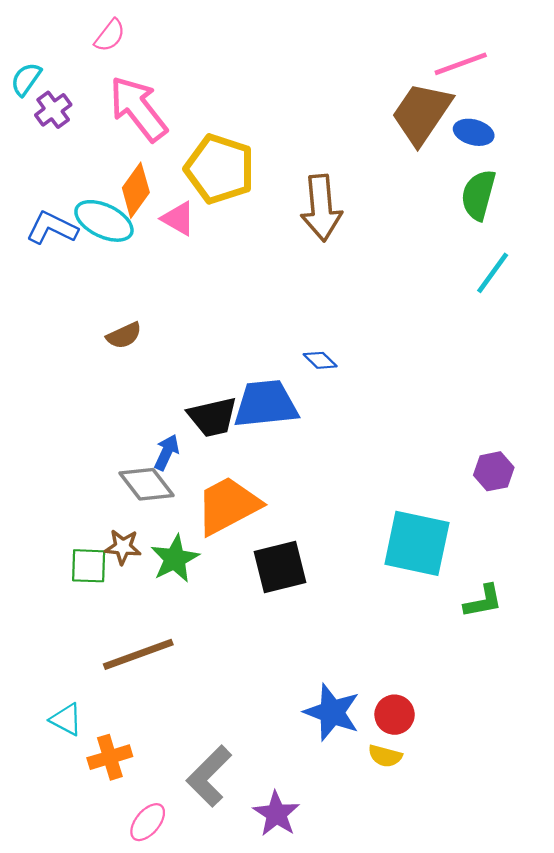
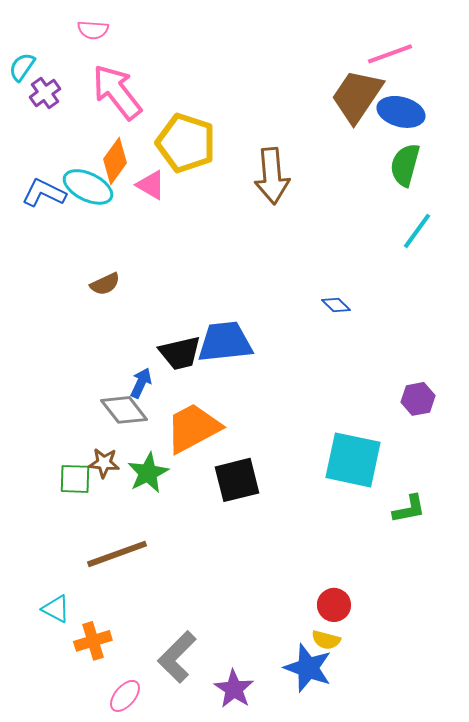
pink semicircle: (110, 35) -> (93, 30), turned 56
blue ellipse: (474, 132) -> (401, 112), size x1.4
blue diamond: (320, 360) -> (336, 305), moved
blue star: (332, 712) -> (308, 668), moved

